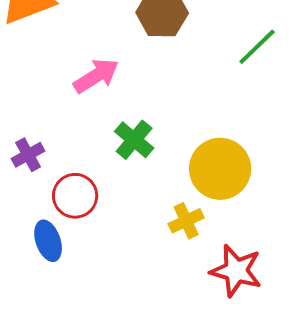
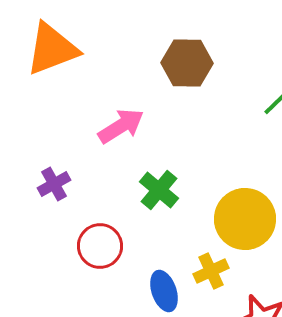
purple cross: (28, 155) -> (54, 184), moved
blue ellipse: (48, 241) -> (164, 291), moved

